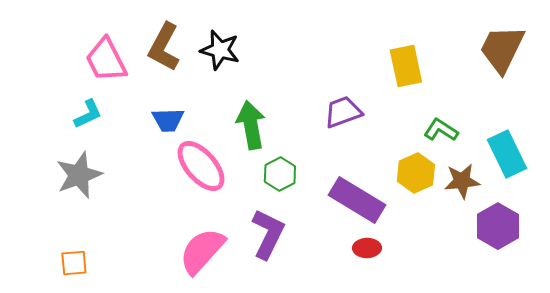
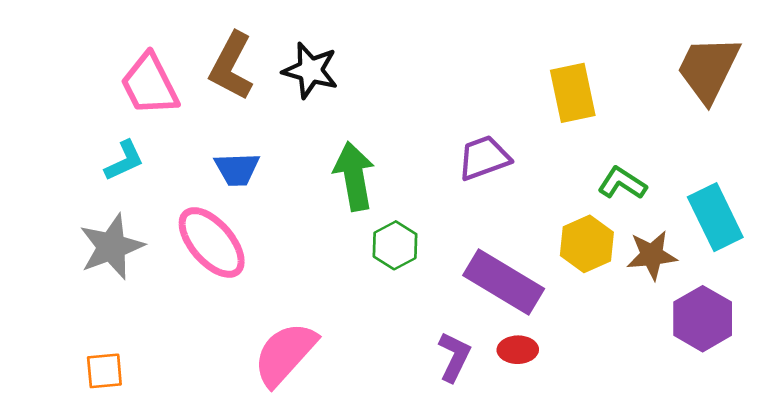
pink ellipse: (201, 166) -> (212, 242), moved
purple L-shape: (268, 234) -> (454, 357), moved, size x0.7

